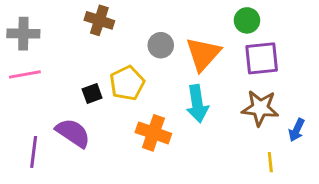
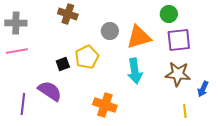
orange triangle: (203, 54) -> (139, 37), turned 32
orange cross: (153, 133) -> (105, 105), moved

